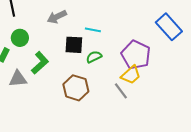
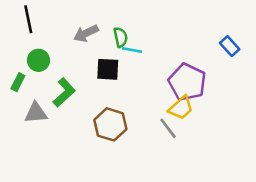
blue rectangle: (169, 27) -> (230, 46), size x0.6
green semicircle: (94, 57) -> (121, 37), moved, turned 105

